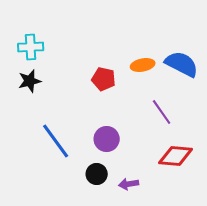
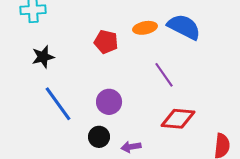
black star: (30, 81) -> (43, 57), moved

